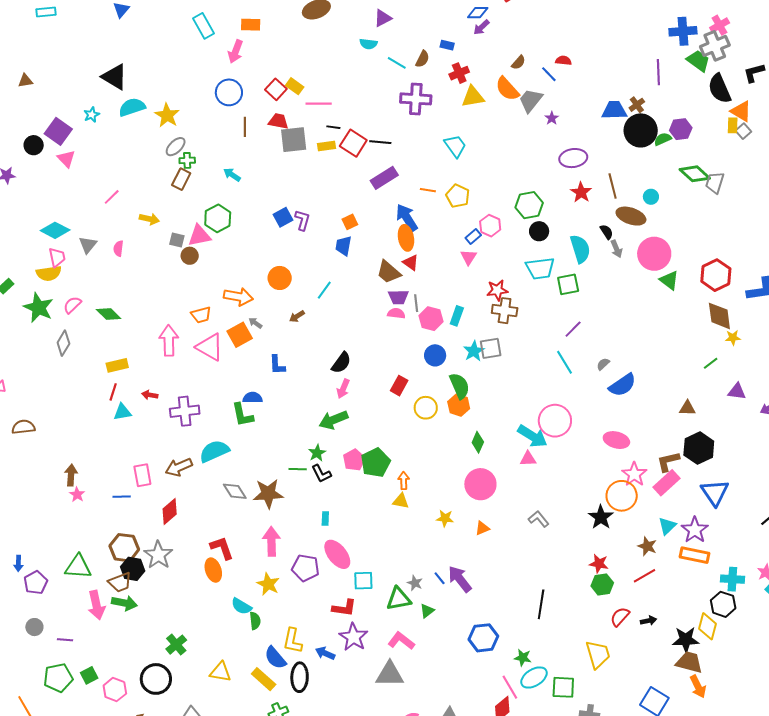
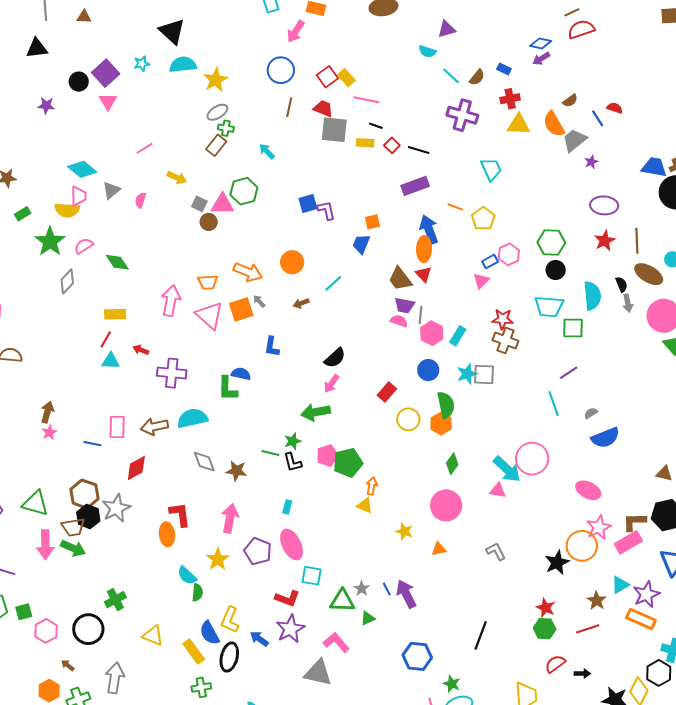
red square: (353, 143) -> (392, 145), size x0.6
purple L-shape: (302, 220) -> (326, 210), turned -40
brown star: (268, 494) -> (236, 471), size x0.7

